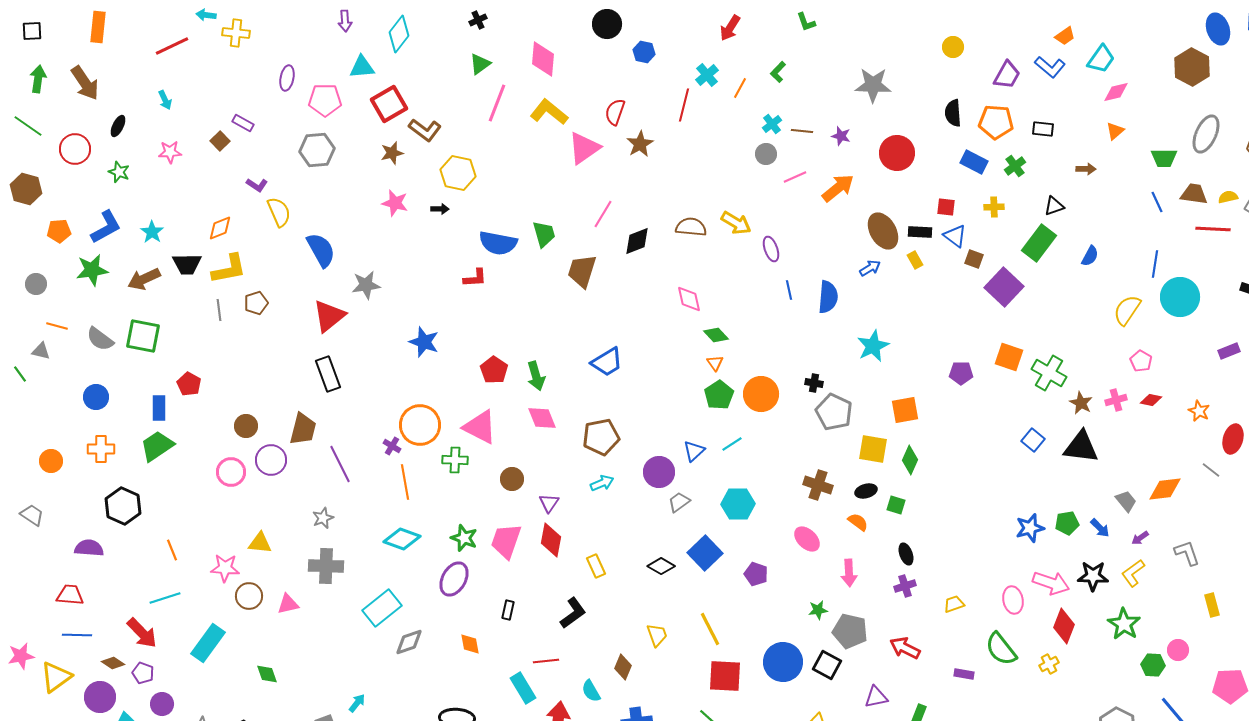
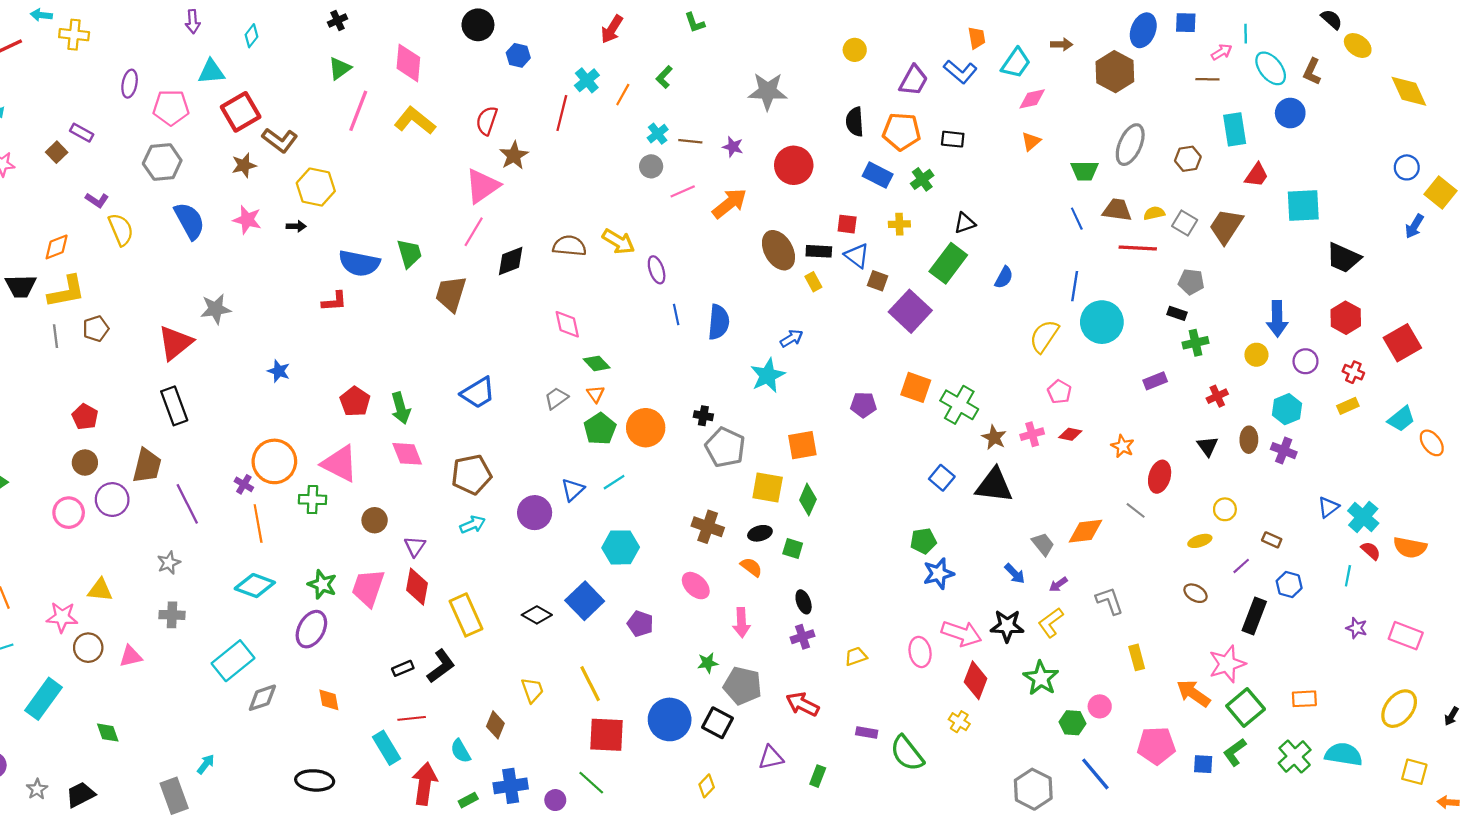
blue ellipse: (1218, 29) -> (1143, 30), turned 40
cyan diamond: (399, 34) -> (252, 36), size x0.6
orange trapezoid: (1065, 36) -> (977, 38), turned -65
pink triangle: (584, 148) -> (482, 186), moved
brown arrow: (1086, 169) -> (1062, 44), moved
blue semicircle: (321, 250) -> (189, 221), moved
blue arrow: (870, 268) -> (792, 338), moved
blue star: (424, 342) -> (279, 371), size x0.7
red pentagon: (189, 384) -> (85, 417), moved
gray trapezoid: (679, 502) -> (556, 398), moved
green pentagon: (1067, 523) -> (923, 541), moved
gray cross: (326, 566) -> (172, 615), size x0.7
yellow rectangle: (596, 566) -> (466, 615), size x1.6
black rectangle: (508, 610) -> (403, 668), moved, turned 54
green semicircle: (1001, 649) -> (907, 753), moved
yellow cross: (1049, 664) -> (959, 722), turned -30

